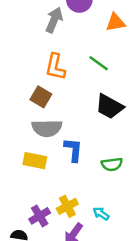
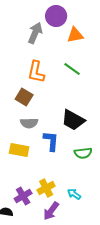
orange triangle: (115, 22) -> (75, 35), moved
black trapezoid: (109, 107) -> (73, 120), moved
gray semicircle: (47, 128) -> (29, 123), size x0.7

